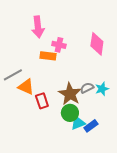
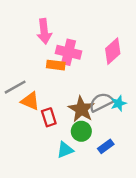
pink diamond: (97, 44) -> (113, 51), turned 40
pink cross: (59, 45) -> (69, 52), size x1.5
gray semicircle: (87, 88) -> (101, 102), size x1.5
cyan triangle: (78, 123) -> (65, 150), moved

